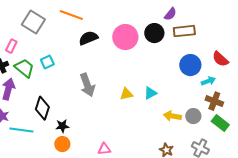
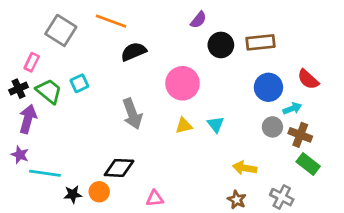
purple semicircle: (170, 14) -> (198, 20), moved
pink circle: (125, 37) -> (183, 83), moved
cyan triangle: (150, 93) -> (216, 124), turned -40
black diamond: (42, 108) -> (119, 168), moved, turned 75
yellow arrow: (172, 116) -> (245, 168), moved
gray circle: (193, 116) -> (272, 127), moved
black star: (62, 126) -> (73, 194), moved

